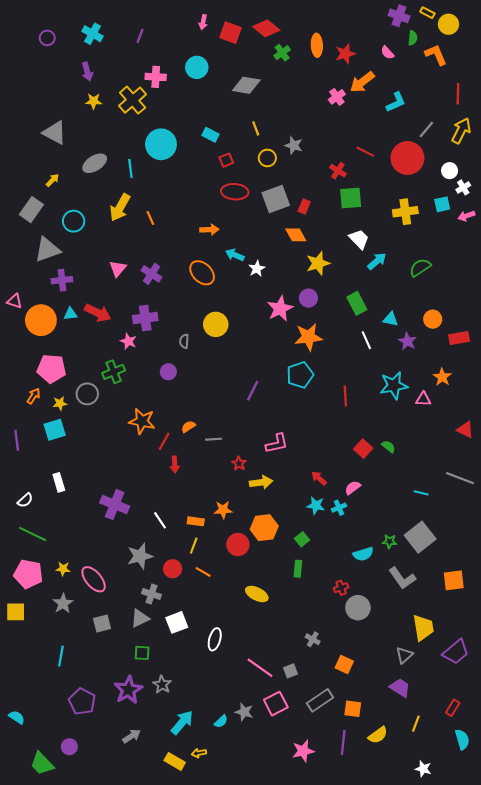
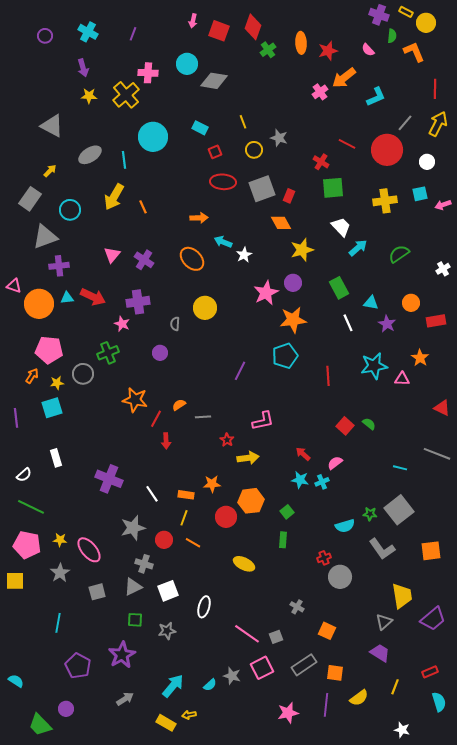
red diamond: (266, 28) -> (253, 27), turned 70
gray diamond: (246, 85) -> (214, 81), moved
white cross: (463, 187) -> (443, 269), moved
gray star: (162, 685) -> (167, 631), moved, turned 30
red rectangle: (453, 708) -> (430, 672), turned 35

